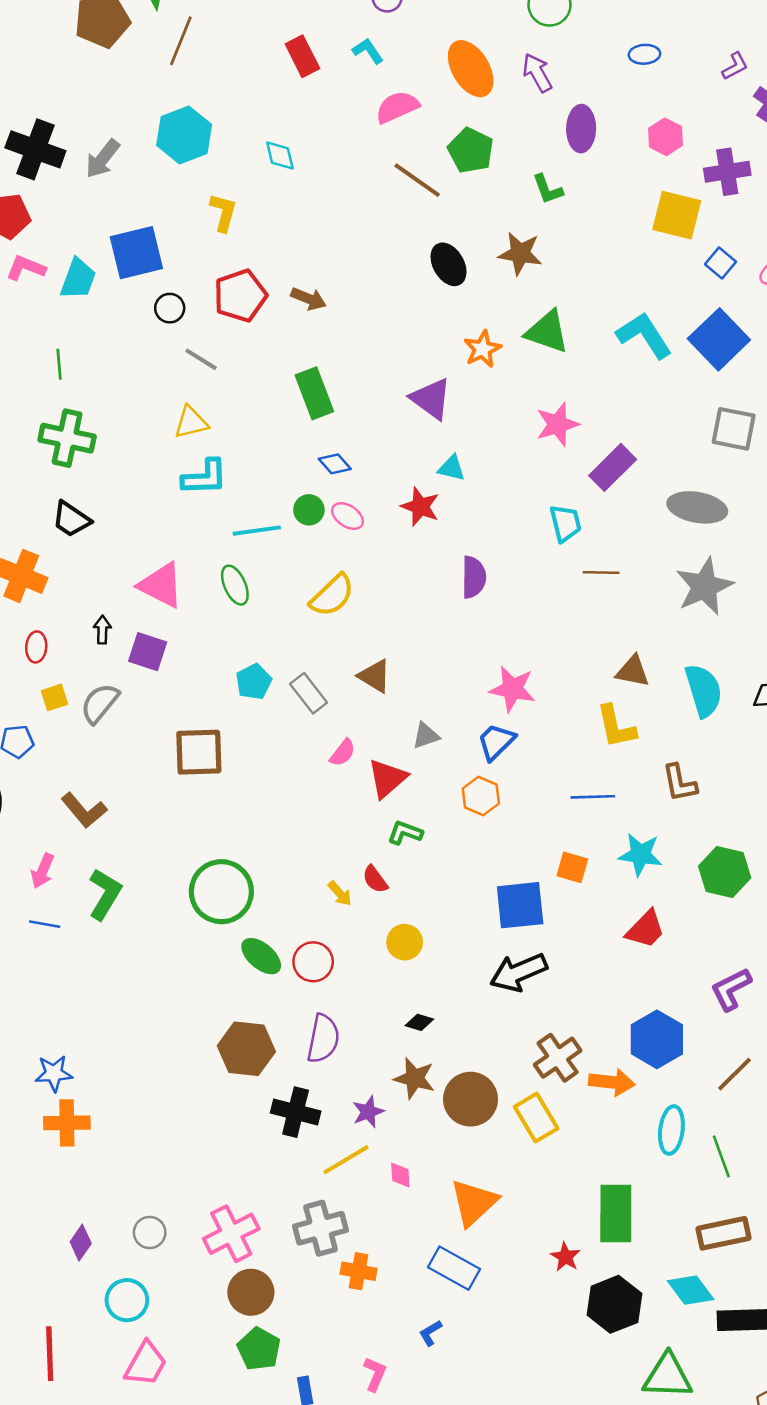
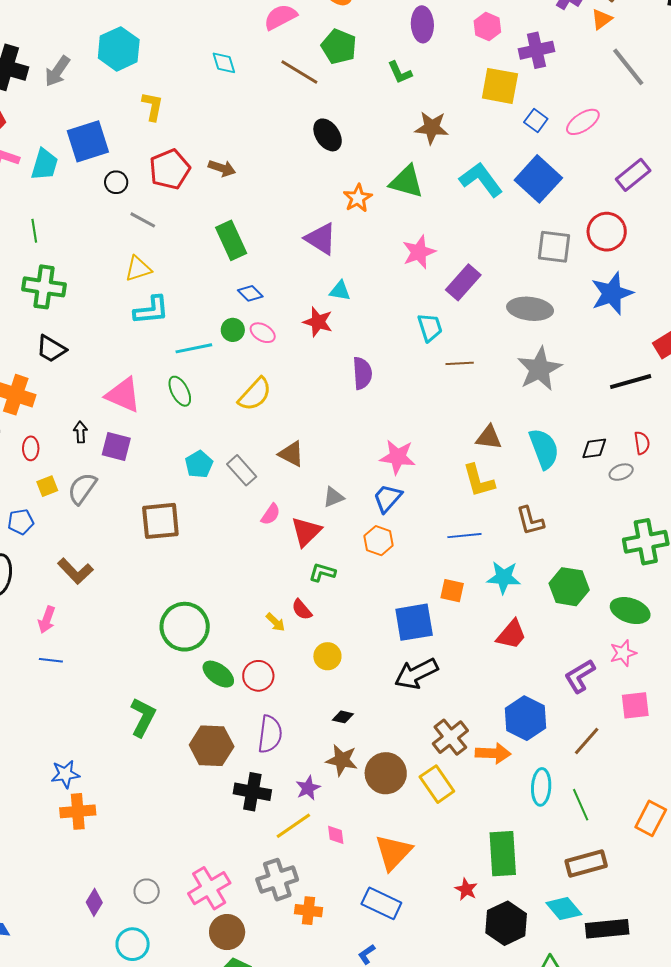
cyan diamond: (280, 156) -> (224, 63), moved
brown star: (520, 253) -> (432, 128), moved
green L-shape: (105, 894) -> (143, 717), moved

